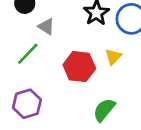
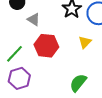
green line: (28, 54) -> (14, 54), moved
red hexagon: (79, 67) -> (46, 46), moved

